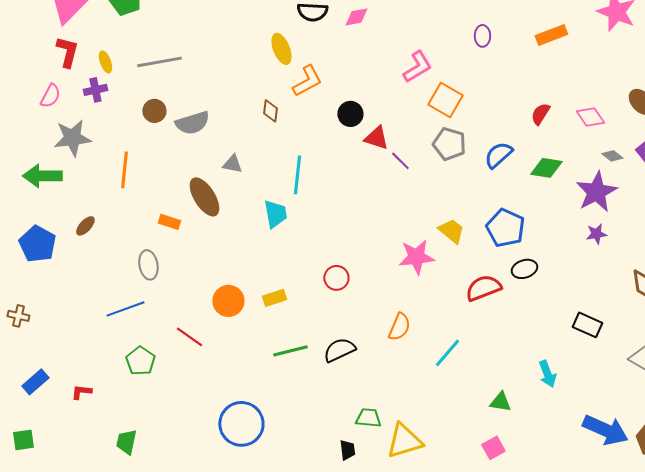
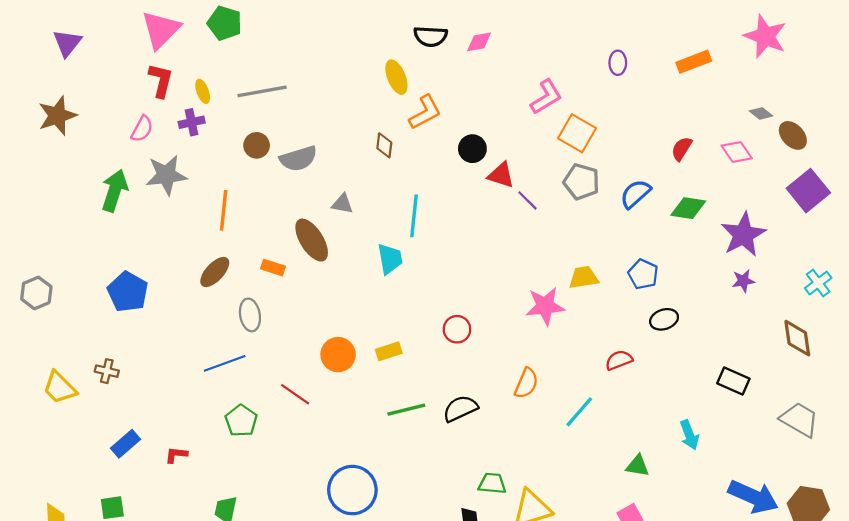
gray diamond: (612, 156) -> (761, 113), moved
green arrow: (42, 176) -> (115, 191), moved, turned 108
brown ellipse: (85, 226) -> (215, 272), moved, size x1.4
blue pentagon: (505, 228) -> (643, 274), size x0.7
yellow trapezoid: (451, 231) -> (584, 278), turned -48
red semicircle: (483, 288) -> (619, 360), moved, size x0.7

